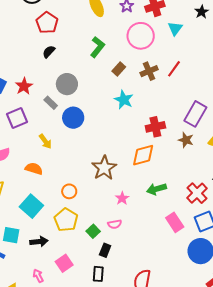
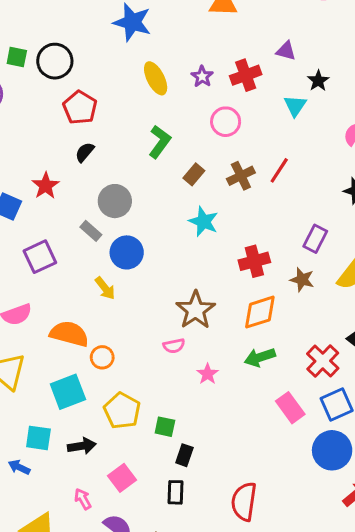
cyan triangle: (175, 28) -> (295, 106), moved
pink circle: (141, 36) -> (226, 122), size x0.7
red star: (24, 86) -> (46, 186), moved
purple rectangle: (195, 114) -> (315, 239), size x0.7
yellow arrow: (45, 141) -> (105, 288), moved
orange diamond: (143, 155) -> (260, 312), moved
brown star: (104, 168) -> (196, 310), moved
orange semicircle: (34, 169) -> (69, 334), size x1.4
orange circle: (69, 191) -> (102, 357), moved
cyan square: (31, 206) -> (68, 392), turned 30
pink semicircle: (115, 224) -> (174, 346), moved
green square: (93, 231) -> (165, 427), turned -32

